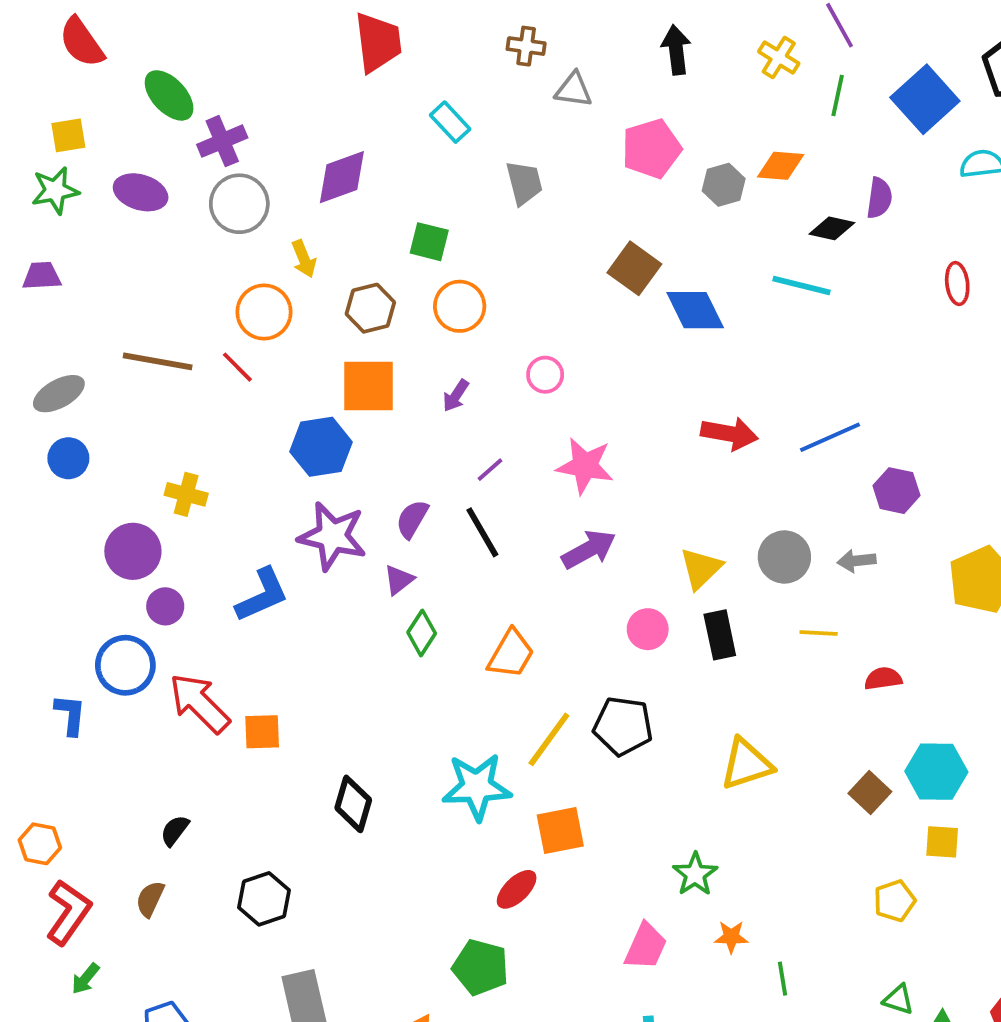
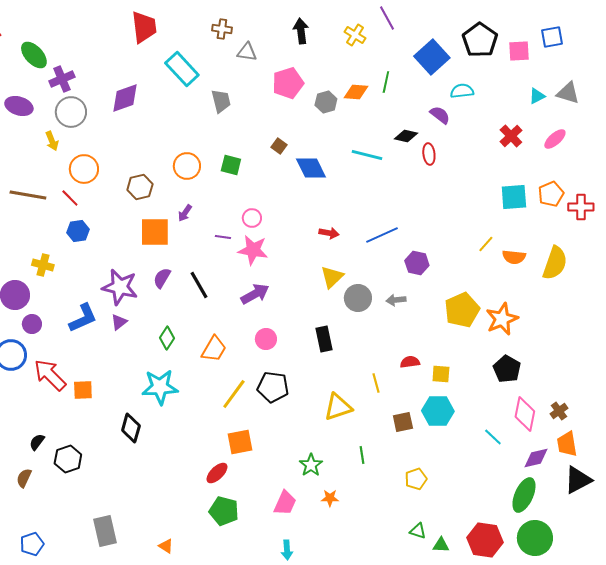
green line: (838, 95) -> (386, 82), moved
cyan rectangle: (450, 122) -> (182, 69), size x1.6
purple semicircle: (879, 198) -> (440, 115), moved, turned -60
black diamond: (832, 228) -> (406, 136), moved
green square: (429, 242) -> (231, 165), moved
yellow arrow: (304, 259) -> (52, 141), moved
brown square: (634, 268) -> (279, 146), size x0.6
red ellipse: (957, 284) -> (429, 154), moved
brown hexagon: (370, 308) -> (140, 187), moved
pink circle: (545, 375) -> (252, 218), moved
orange square: (368, 386) -> (155, 232), moved
red arrow: (729, 434) -> (329, 233), size x0.7
blue hexagon: (321, 447) -> (78, 231), moved, size x0.7
purple line: (490, 470) -> (223, 237), moved, turned 49
yellow triangle: (701, 568) -> (332, 277), moved
purple triangle: (399, 580) -> (119, 322), moved
pink circle: (648, 629) -> (266, 339), moved
yellow line: (819, 633) -> (376, 383), moved, turned 72
cyan star: (477, 787) -> (160, 387), moved
brown square: (870, 793) -> (403, 422), turned 35
yellow square: (942, 842) -> (441, 374), moved
black hexagon: (264, 899) -> (68, 459), moved
green pentagon: (481, 967) -> (224, 511), moved
green line: (783, 979) -> (362, 455), moved

